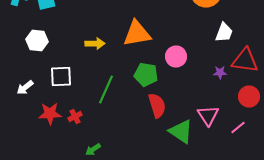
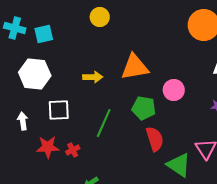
white hexagon: (37, 40) -> (35, 74), size x1.4
white arrow: (25, 88) -> (23, 121), turned 120

